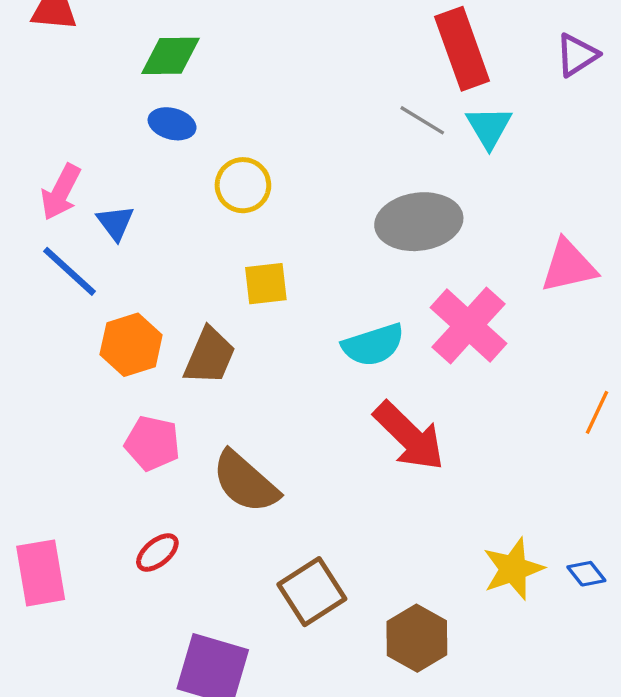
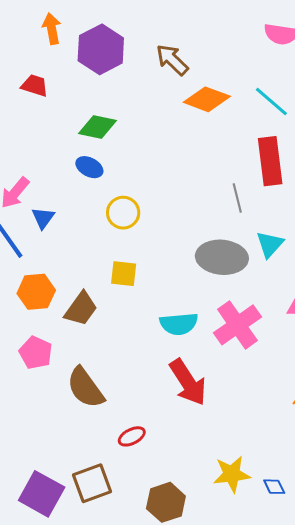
gray line: (422, 120) -> (237, 198), turned 32
cyan triangle: (489, 127) -> (270, 244), moved
red ellipse: (157, 552) -> (132, 436), moved
brown square: (312, 592) -> (92, 483), moved

